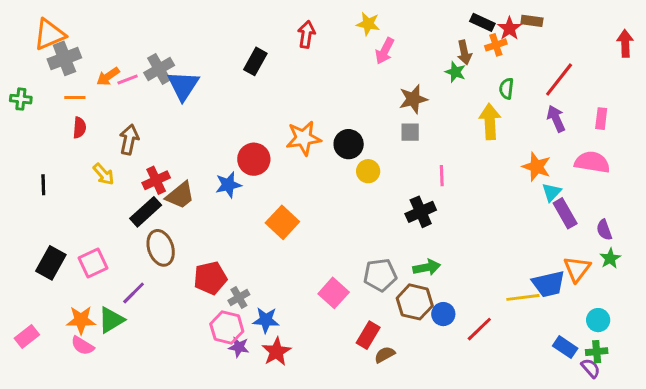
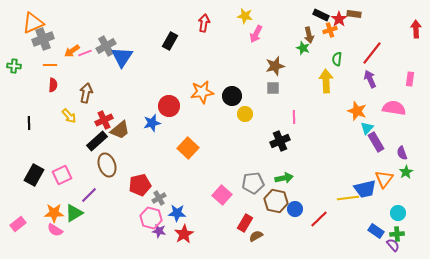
pink rectangle: (601, 119) -> (410, 79), moved

